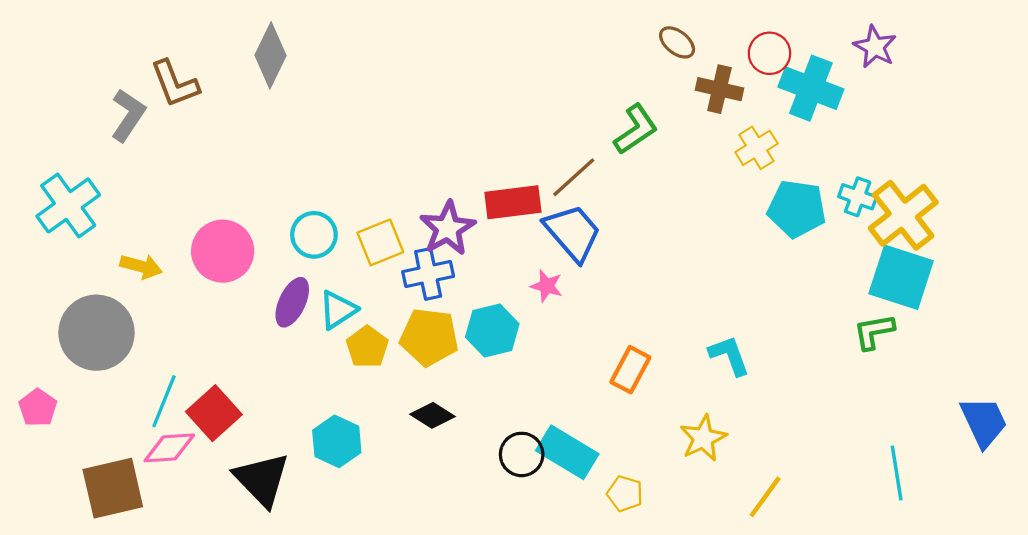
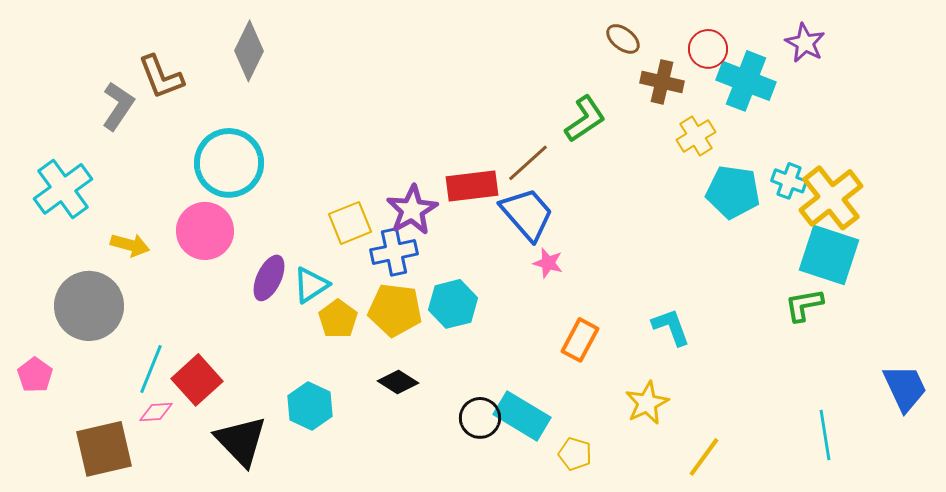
cyan circle: (314, 235) -> (229, 163), moved, size x1.6
pink star: (547, 286) -> (548, 263), moved
pink diamond: (169, 448) -> (156, 412), size x0.7

